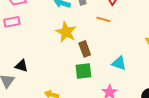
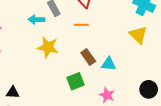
brown rectangle: (85, 49) -> (88, 57), moved

